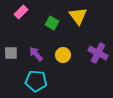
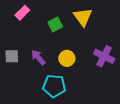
green square: (52, 23) -> (55, 24), turned 32
cyan pentagon: (36, 81) -> (54, 86), moved

